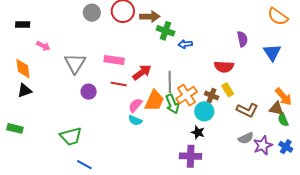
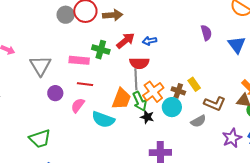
gray circle: (92, 13) -> (66, 15), moved
green cross: (166, 31) -> (101, 50), moved
red semicircle: (224, 67) -> (139, 63), moved
red arrow: (142, 72) -> (125, 41), moved
pink semicircle: (135, 105) -> (78, 105), moved
cyan semicircle: (135, 120) -> (103, 119), size x1.6
black star: (198, 132) -> (147, 117), moved
gray semicircle: (246, 138) -> (198, 121), moved

